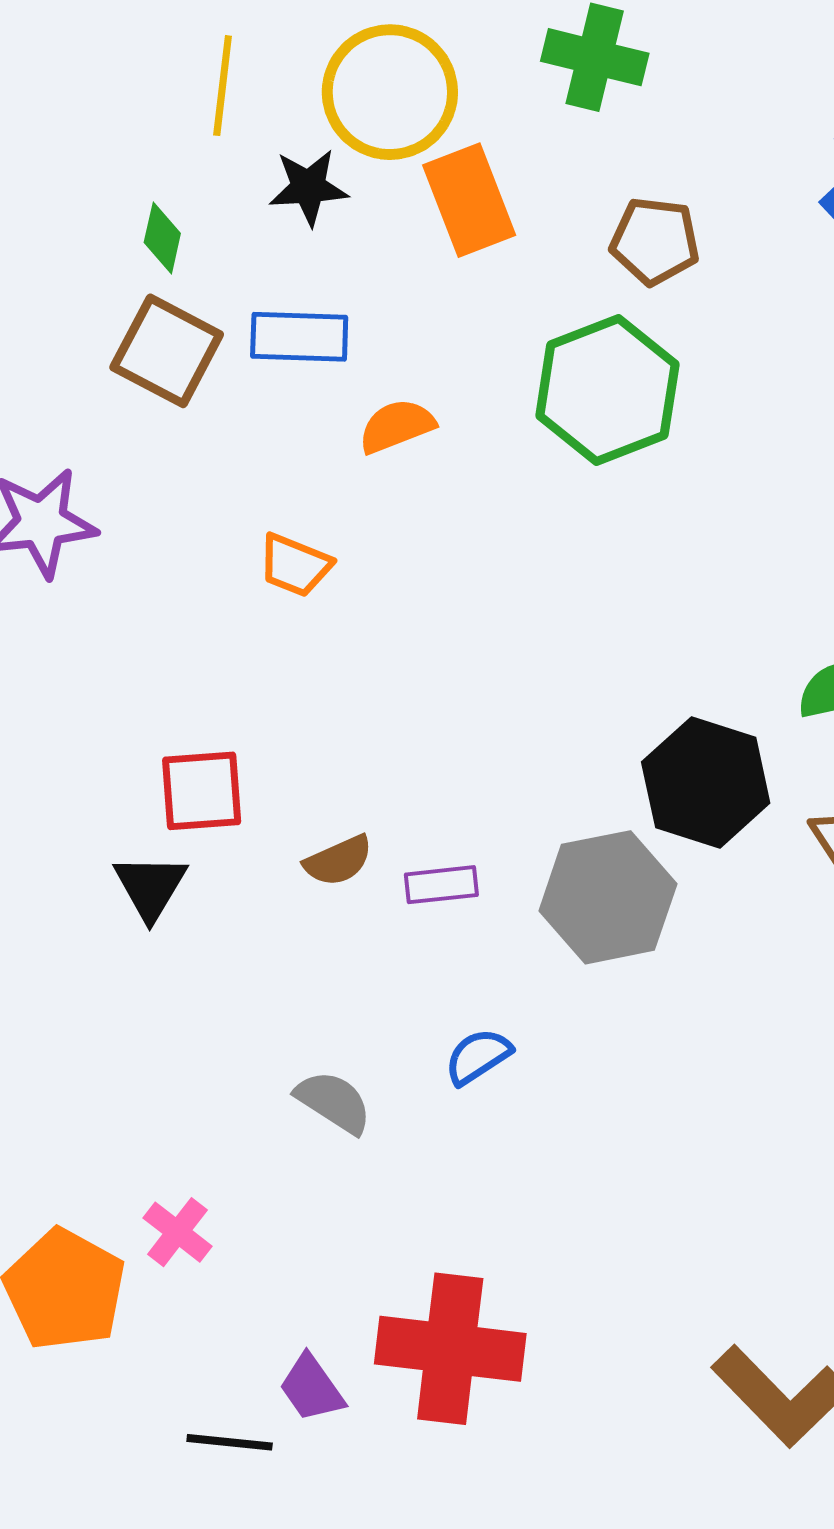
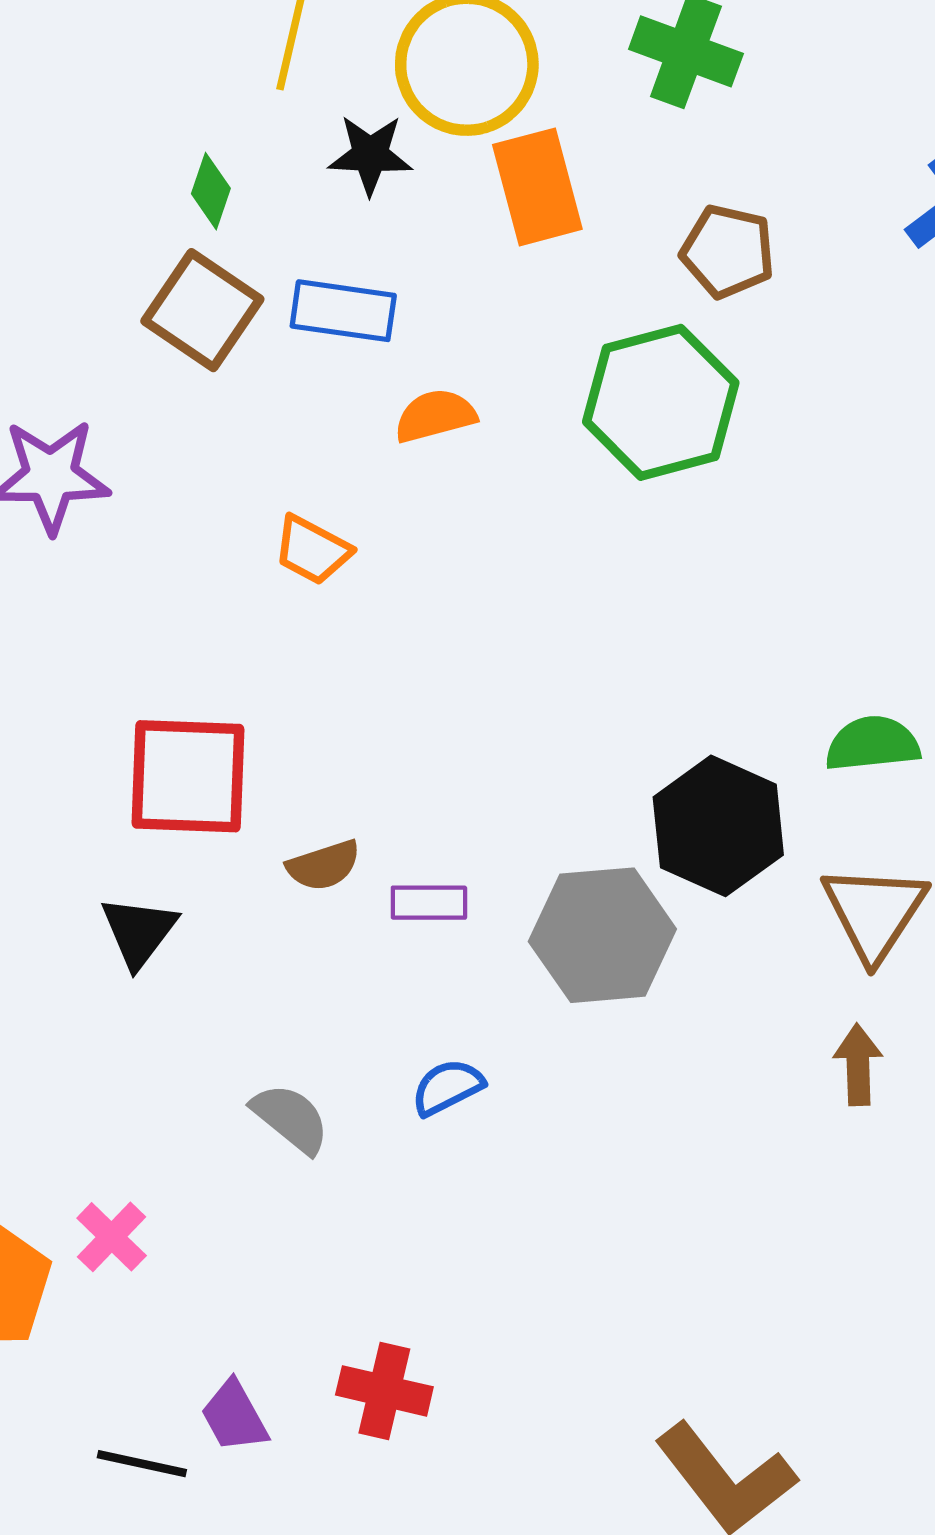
red square: (202, 791) -> (188, 776), size x1.4
black triangle: (150, 887) -> (139, 932), moved
red cross: (450, 1349) -> (384, 1391), size x0.6

